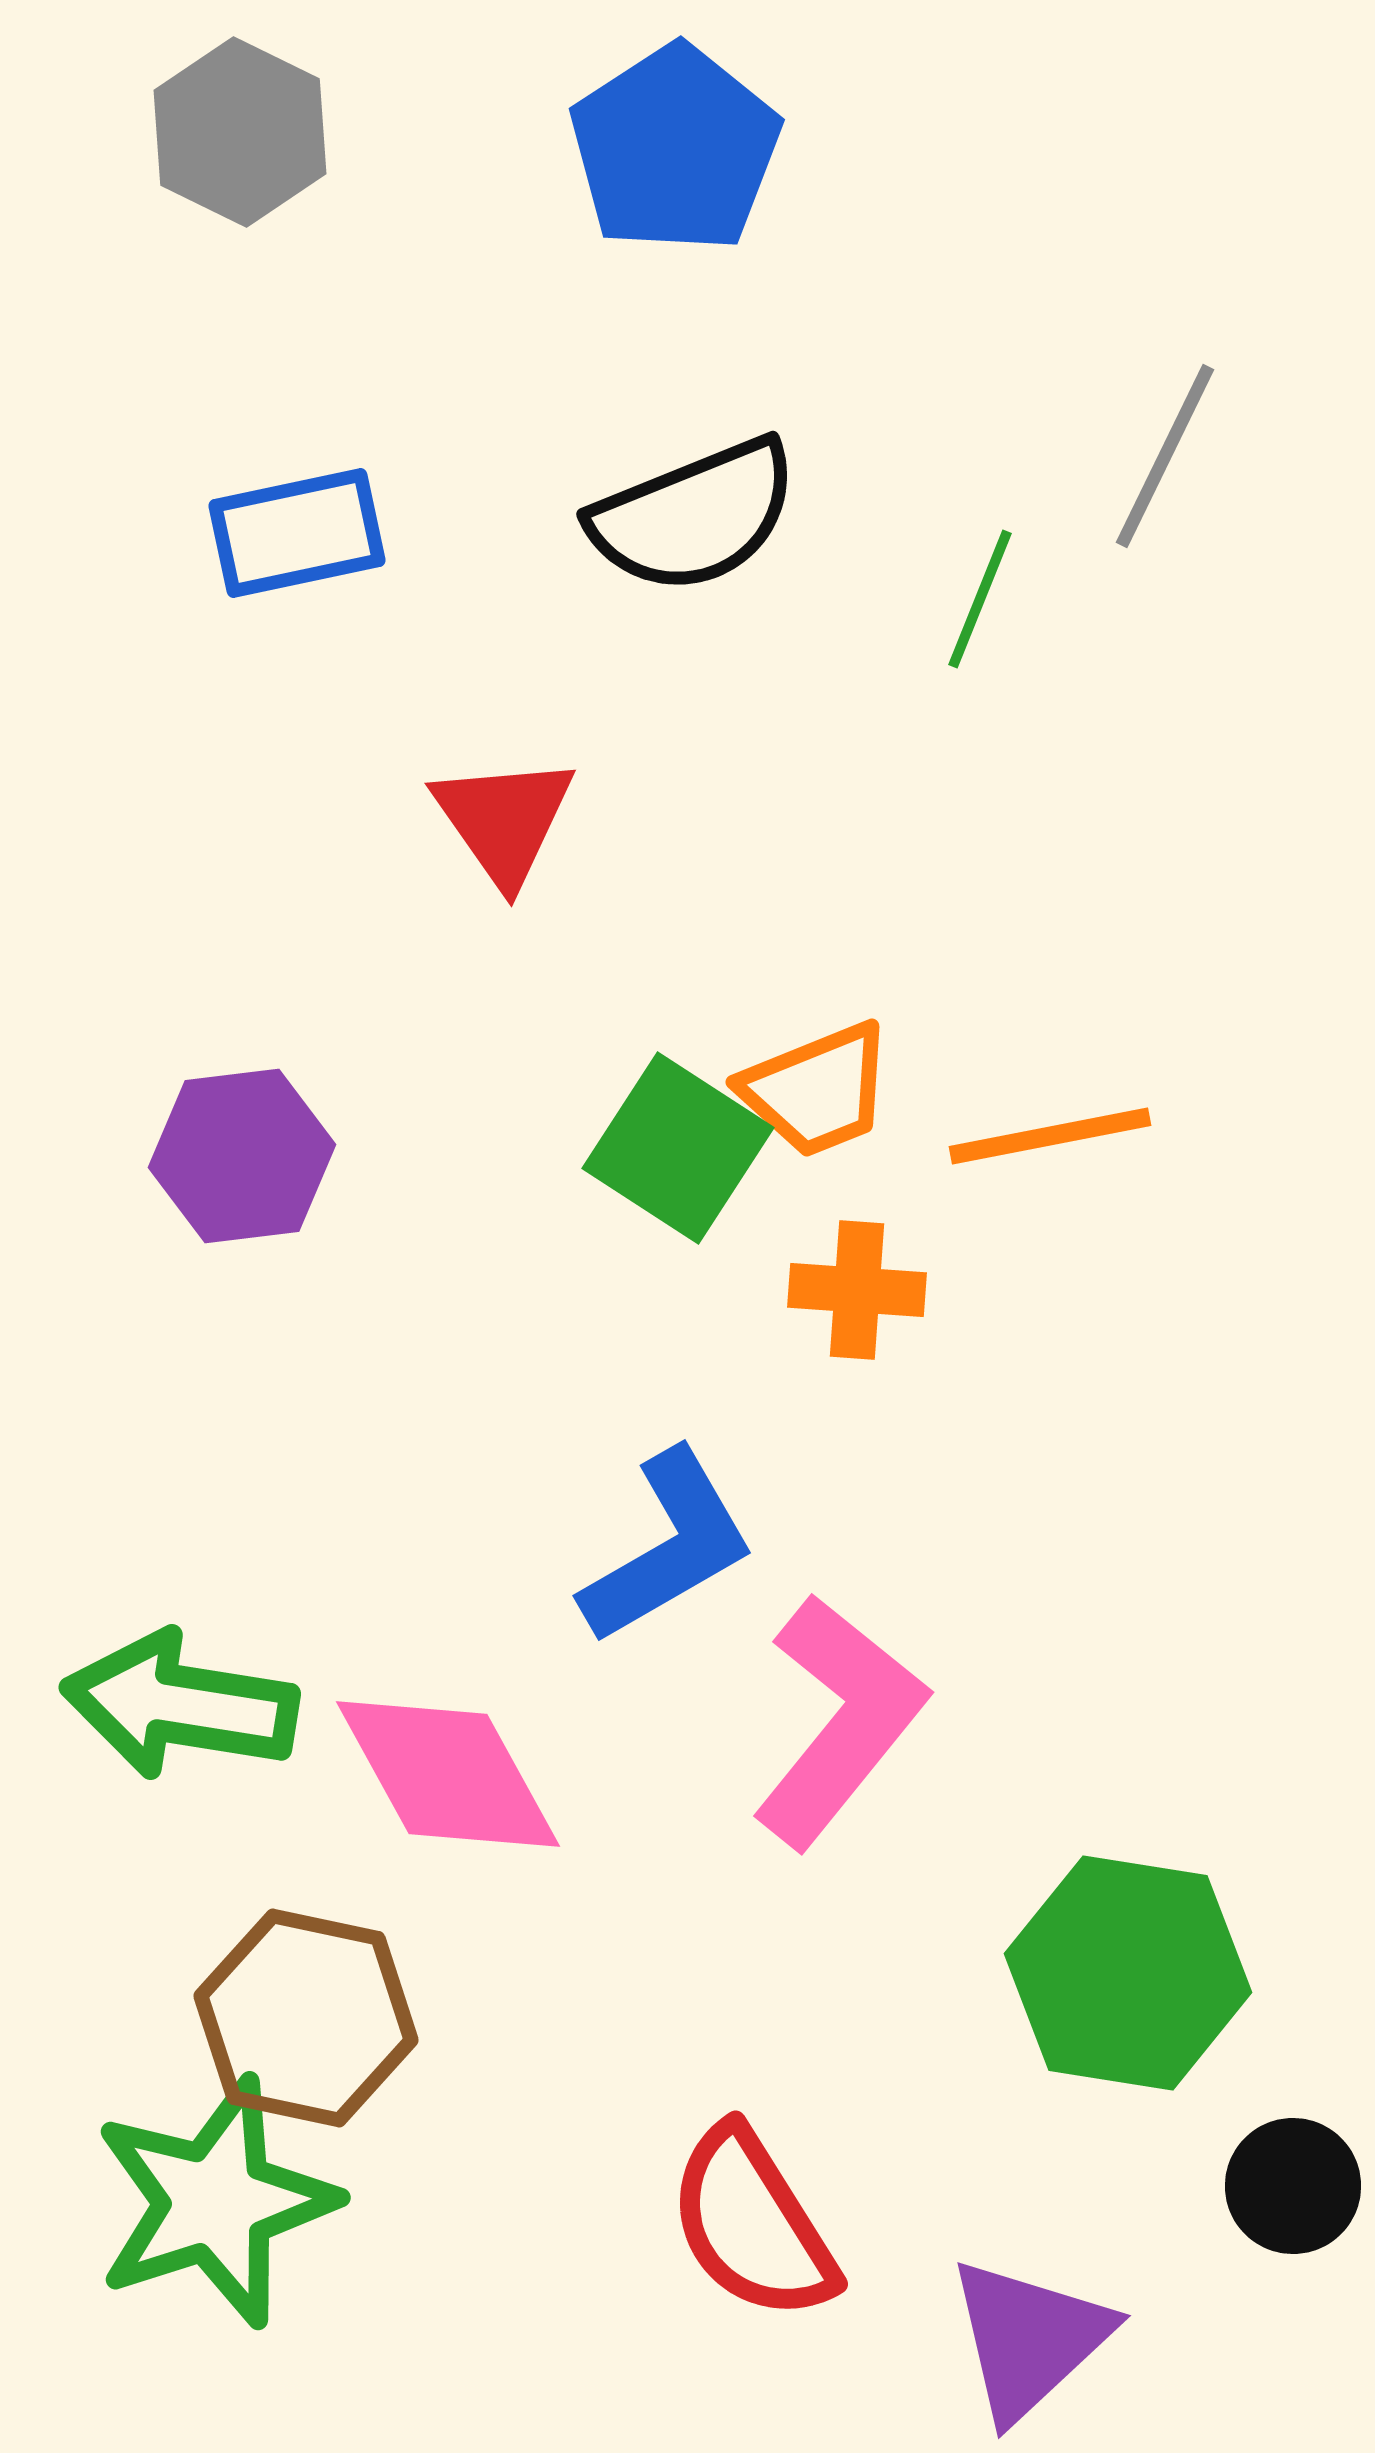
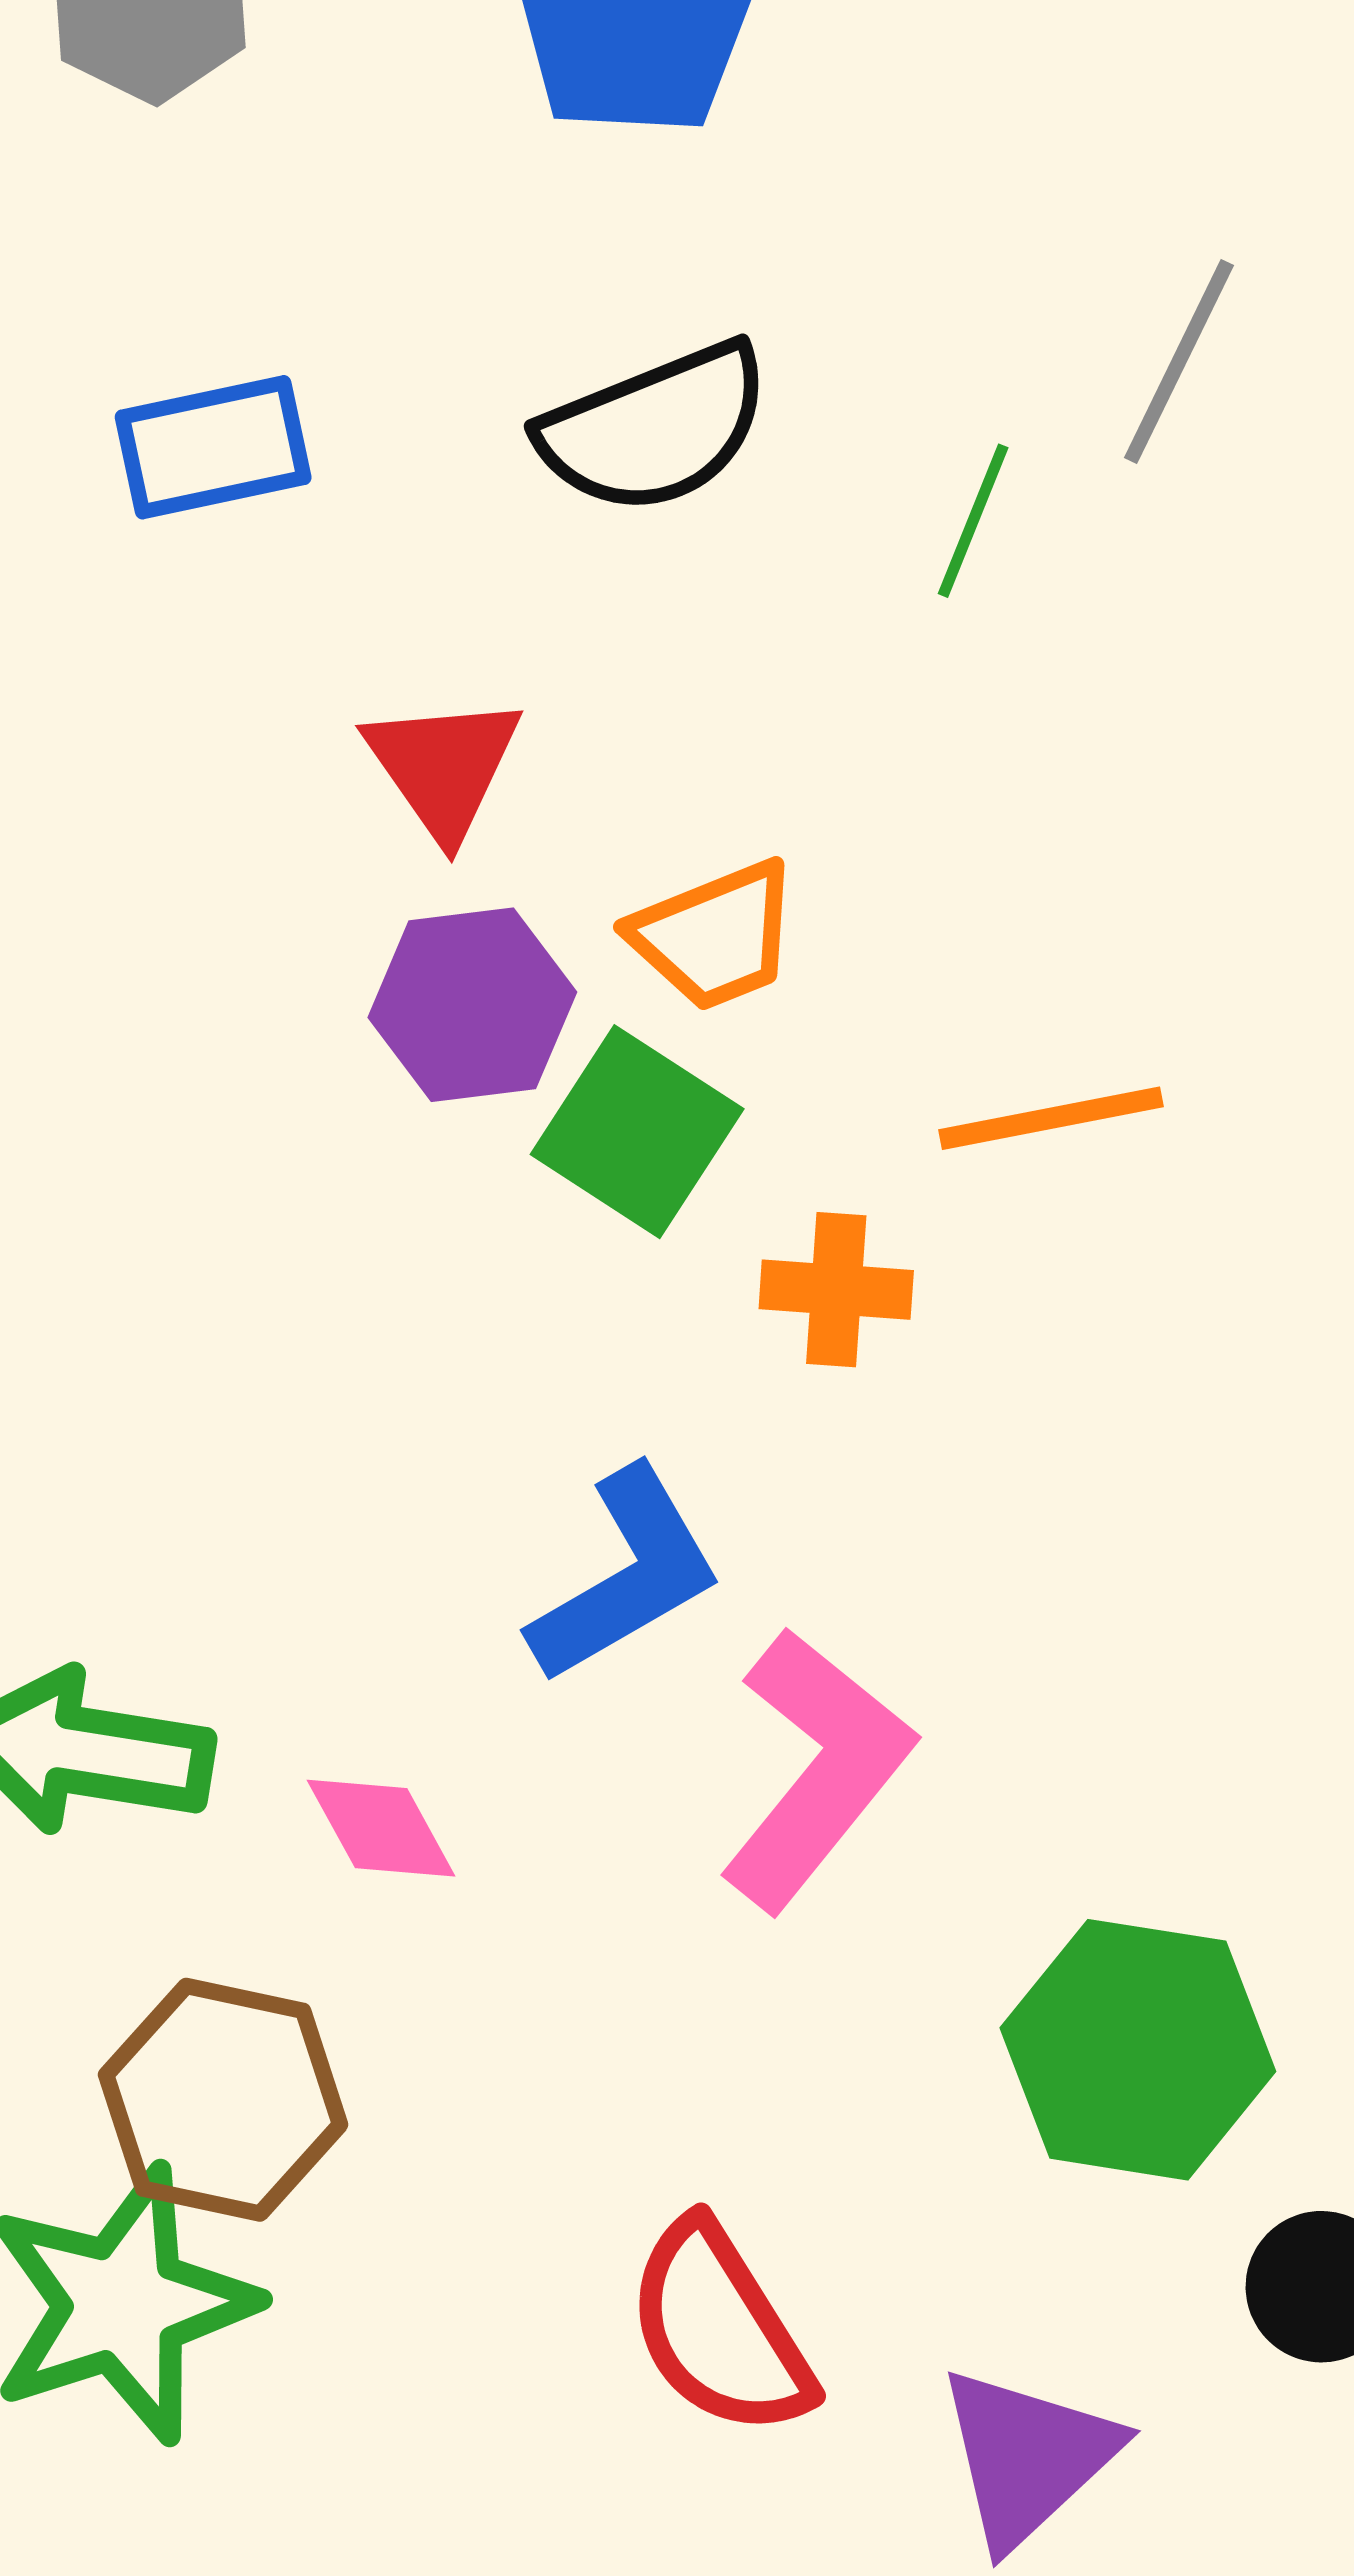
orange trapezoid: (817, 1090) -> (715, 936), moved
purple hexagon: (242, 1156) -> (472, 1005), moved
pink diamond: (448, 1774) -> (381, 1828), size x0.6

